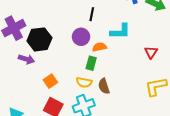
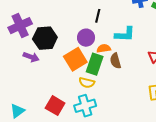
green rectangle: (91, 63) -> (95, 64), size x1.5
orange square: (50, 81) -> (75, 59), moved, size x1.6
brown semicircle: (104, 86) -> (115, 61), moved

